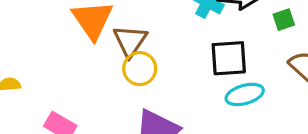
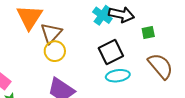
black square: (229, 58) -> (111, 52), turned -30

